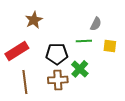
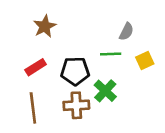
yellow square: (110, 46) -> (145, 61), turned -32
red rectangle: (17, 51) -> (36, 67), moved, size x0.7

